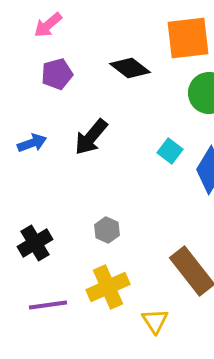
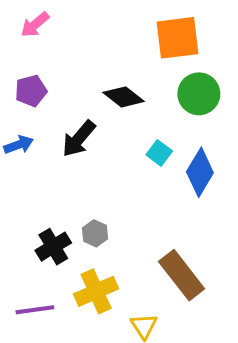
black diamond: (130, 68) -> (124, 97), moved
purple pentagon: (57, 74) -> (31, 91), moved
black cross: (35, 243) -> (53, 247), moved

